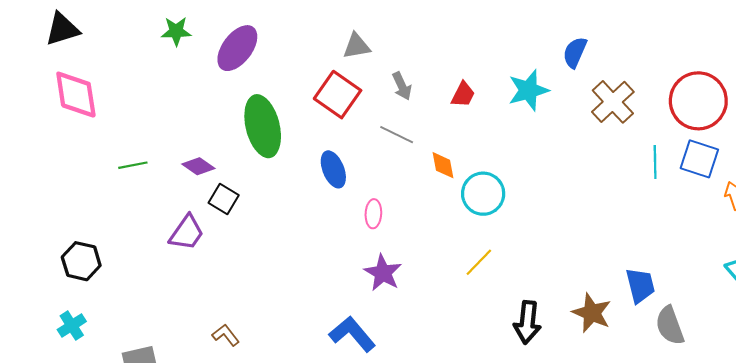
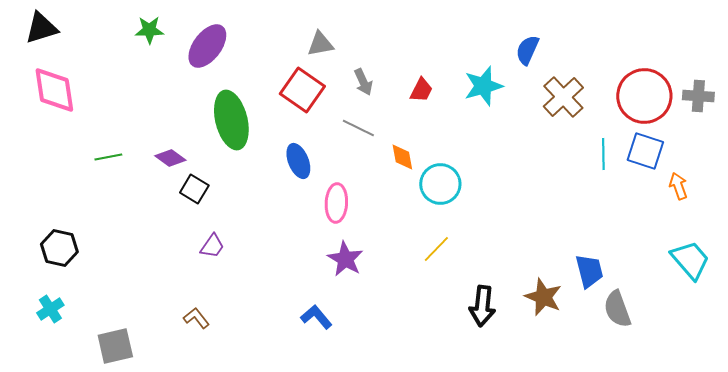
pink ellipse: (373, 214) -> (336, 203), size x1.4
purple trapezoid: (187, 233) -> (212, 246), moved, size x0.7
blue L-shape: (352, 334) -> (316, 317), size x0.7

